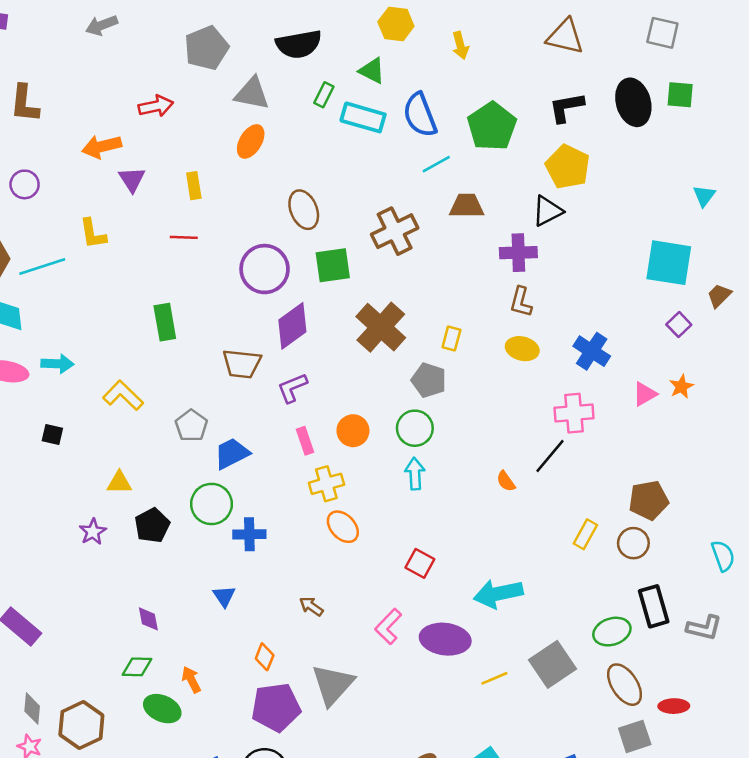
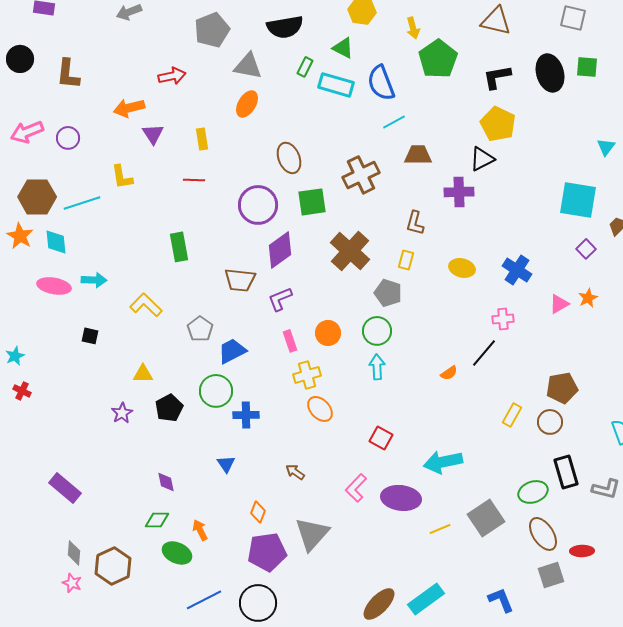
green pentagon: (492, 126) -> (438, 59), moved
brown L-shape: (521, 302) -> (415, 223), moved
pink cross: (574, 413) -> (503, 319), size x0.7
orange semicircle: (506, 481) -> (449, 373), turned -90

